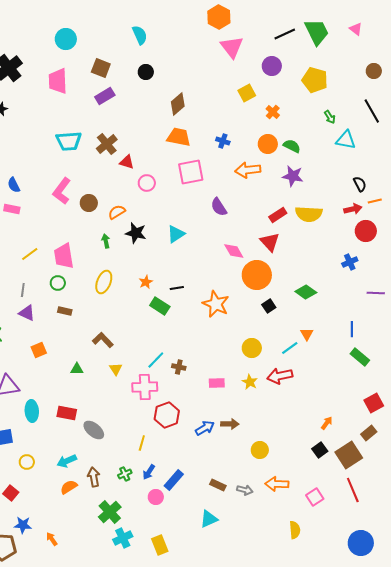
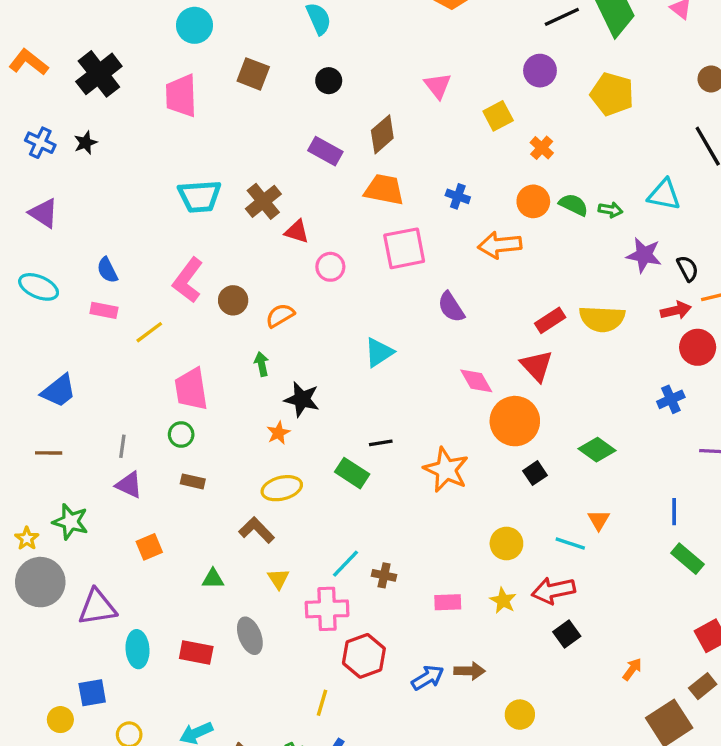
pink triangle: (232, 47) -> (438, 86), moved, size x0.7
purple rectangle: (105, 96) -> (325, 151), moved, turned 60
green arrow: (330, 117) -> (610, 210), moved, turned -48
purple star: (293, 176) -> (644, 255), moved
black star: (136, 233) -> (302, 399), moved
yellow line: (30, 254) -> (149, 332), moved
yellow ellipse: (104, 282) -> (282, 488), moved, turned 55
orange star: (146, 282) -> (278, 433), moved
cyan line: (290, 348) -> (570, 544), turned 54
gray ellipse: (94, 430) -> (250, 636), moved, turned 30
black square: (320, 450) -> (567, 634), moved

